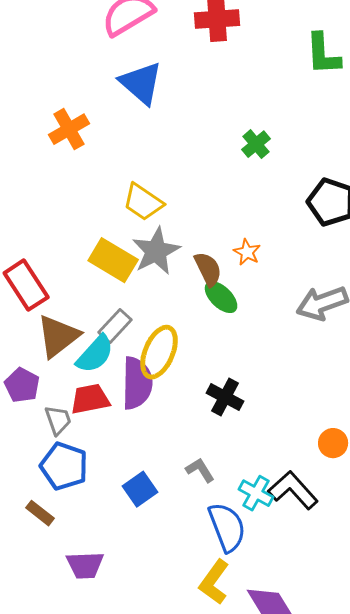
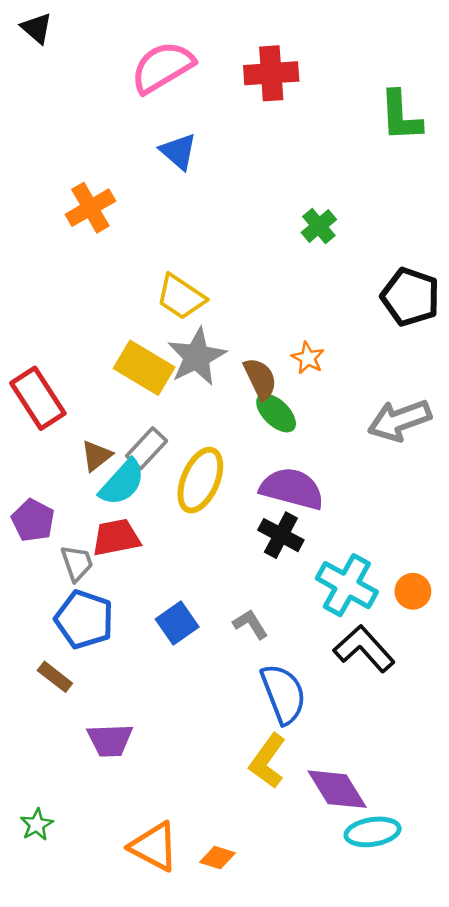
blue triangle: (141, 83) -> (178, 151), size x0.7
brown triangle: (58, 336) -> (97, 456), moved, size x0.6
purple semicircle: (137, 383) -> (292, 489), moved, turned -76
blue square: (140, 489) -> (177, 623), moved
cyan cross: (256, 493) -> (347, 585), moved, size x1.4

